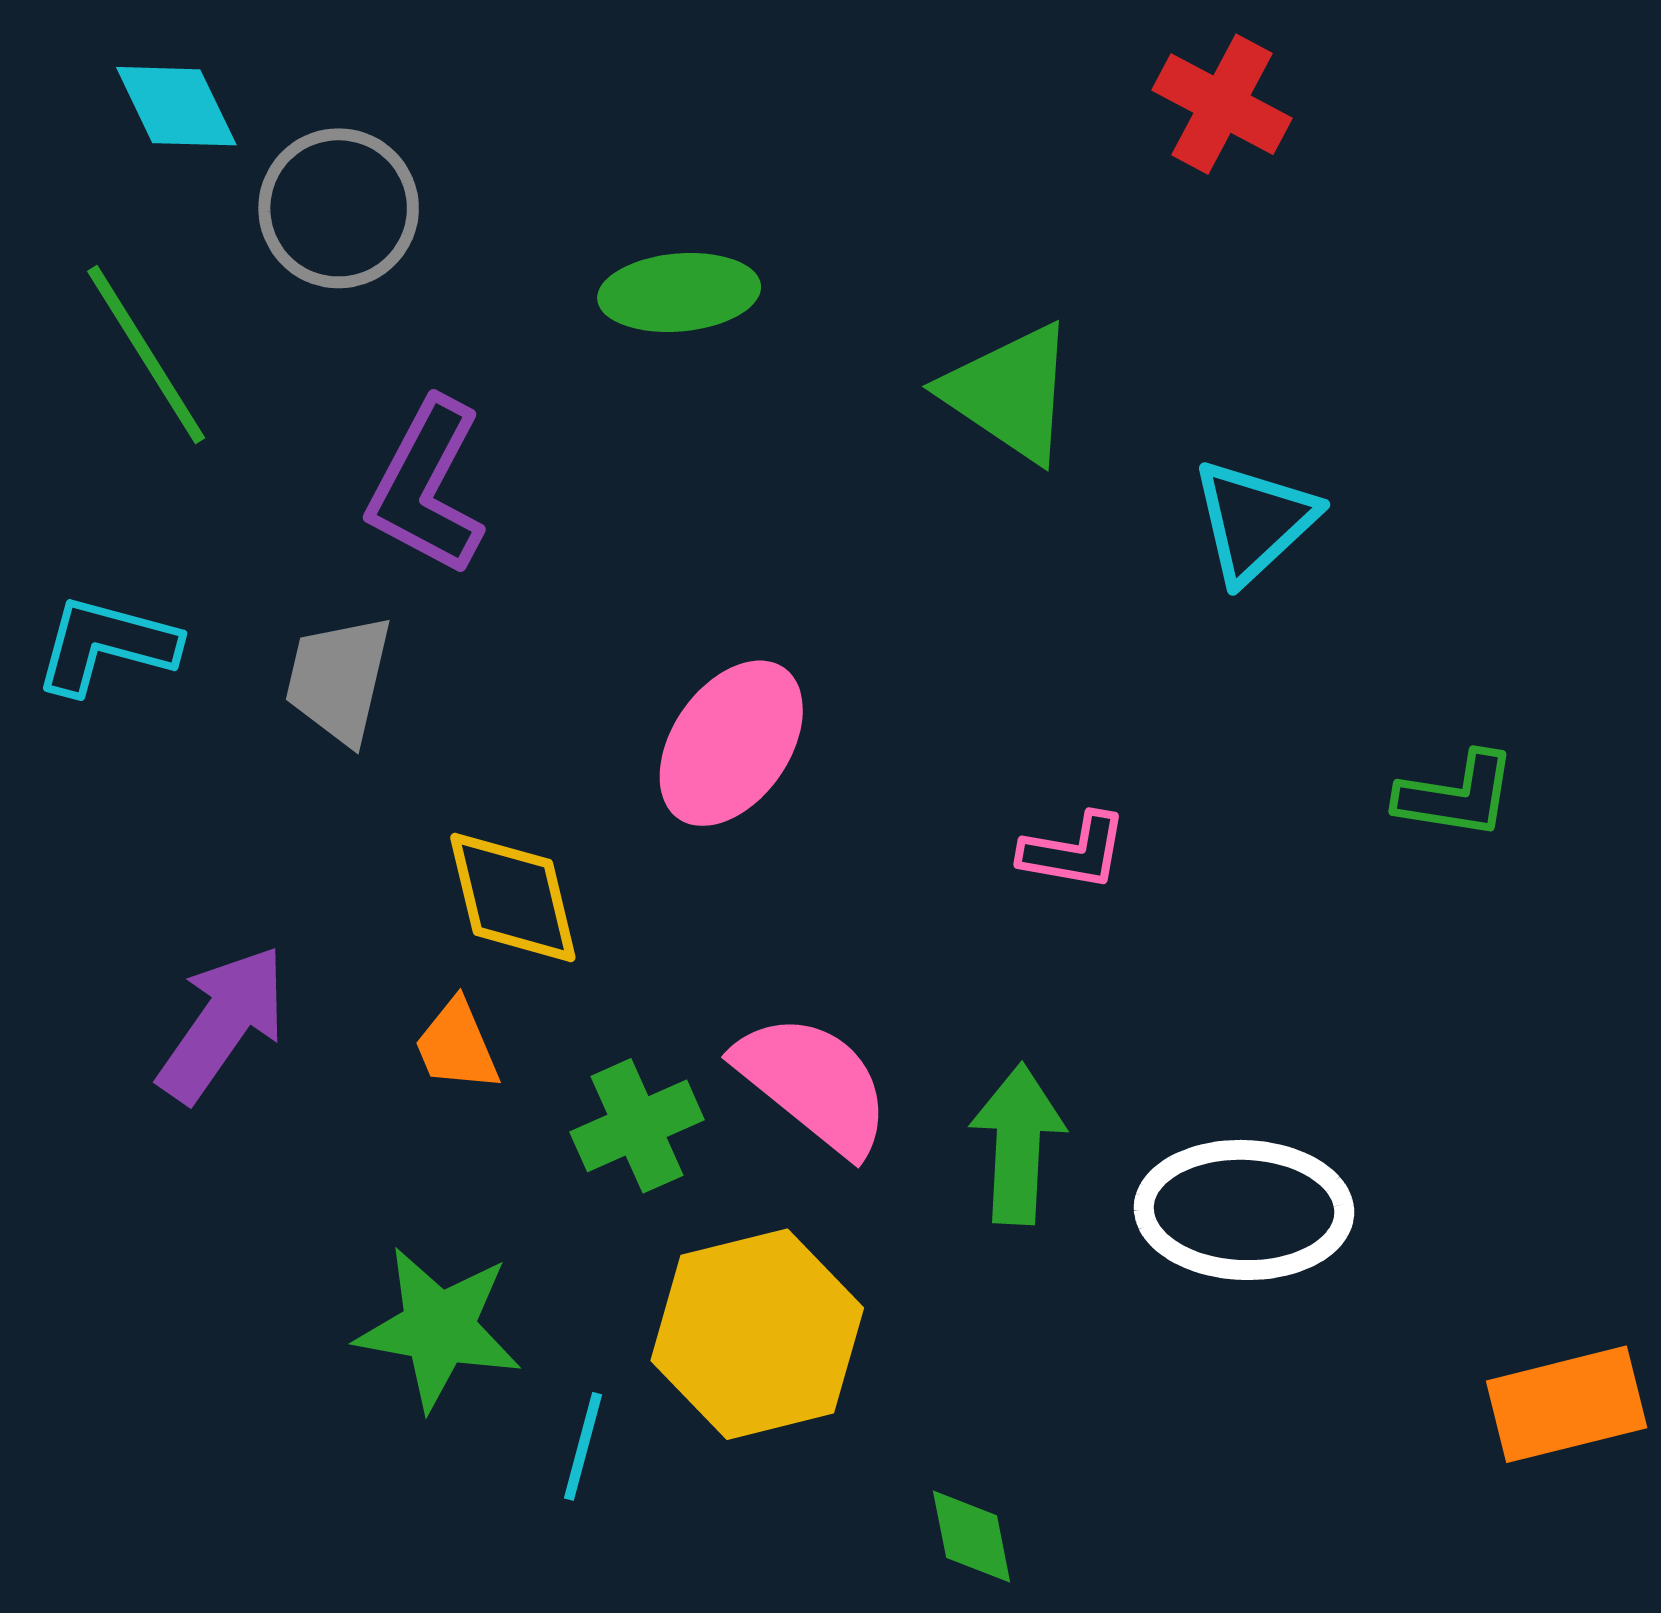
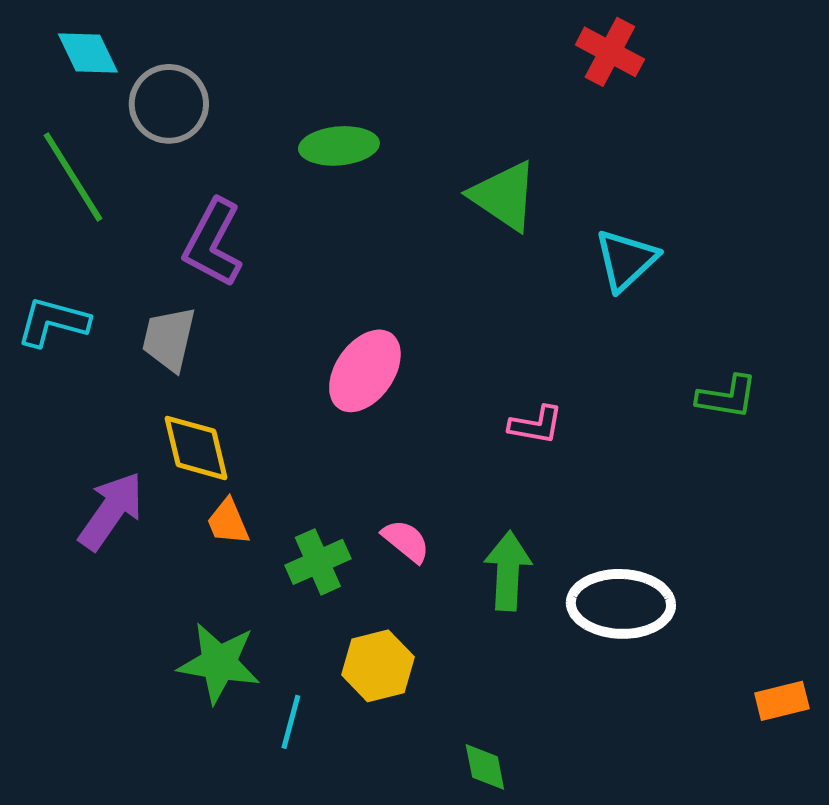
yellow diamond: (513, 897) -> (196, 448), moved
pink semicircle: (813, 1084) -> (406, 541), size x0.6
yellow hexagon: (757, 1334) -> (378, 666), size x0.7
orange rectangle: (1567, 1404) -> (782, 701), size x0.7

